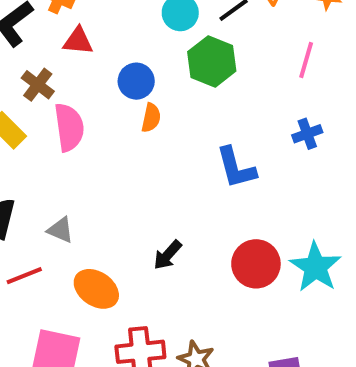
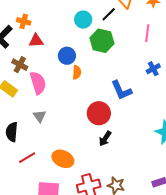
gray triangle: (61, 230) -> (40, 116), moved, turned 40
black arrow: (168, 255) -> (105, 139), moved
red circle: (256, 264) -> (99, 113), moved

